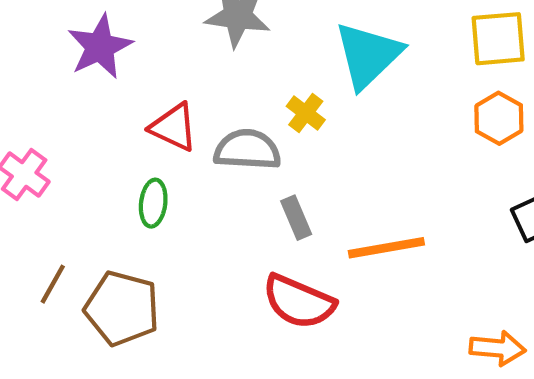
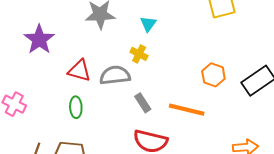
cyan triangle: (368, 55) -> (148, 24), moved, size x0.5
orange hexagon: (499, 118) -> (213, 75), moved
orange line: (386, 248) -> (187, 110), turned 33

